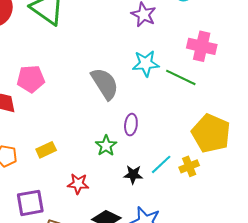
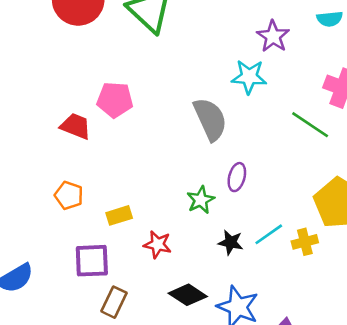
cyan star: (146, 64) -> (249, 77), moved
yellow rectangle: (46, 150) -> (119, 215), moved

